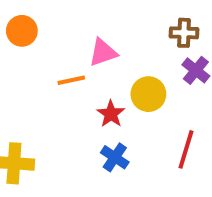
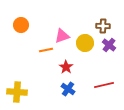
yellow circle: (148, 94) -> (85, 43), moved
red line: (186, 149) -> (104, 85), turned 60

